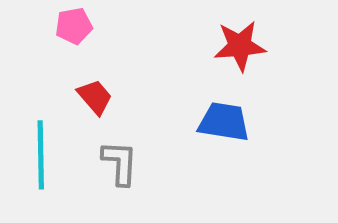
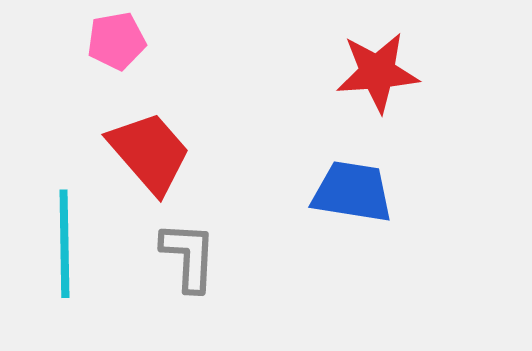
red trapezoid: (95, 97) -> (149, 153), size x1.5

